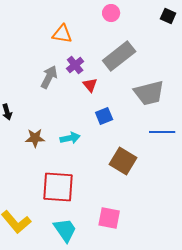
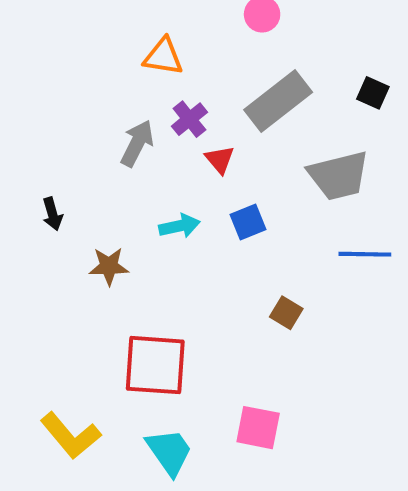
black square: (168, 16) -> (373, 93), moved
cyan arrow: (70, 138) -> (179, 226), moved
brown square: (123, 161) -> (286, 313), size x0.6

